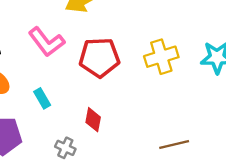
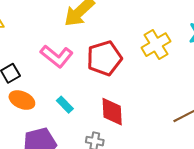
red diamond: (93, 120) -> (112, 112), size x1.4

